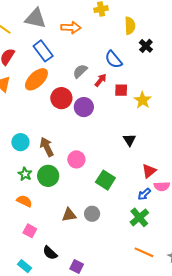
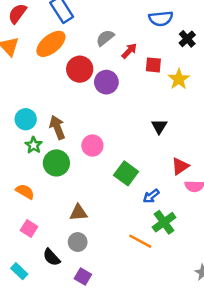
black cross: (146, 46) -> (187, 39), moved
blue semicircle: (114, 60) -> (161, 19), moved, turned -60
green star: (25, 174) -> (34, 145), moved
blue arrow: (144, 194) -> (151, 196), moved
gray circle: (92, 214) -> (78, 242), moved
orange line: (144, 252) -> (140, 241), moved

